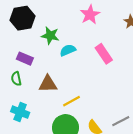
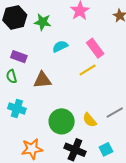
green star: (50, 36) -> (43, 22), moved
yellow line: (71, 101) -> (88, 70), moved

